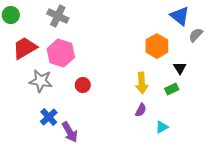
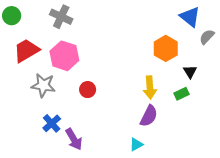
purple semicircle: (141, 110) -> (149, 116), size x1.5
cyan triangle: (162, 127) -> (136, 144), moved

